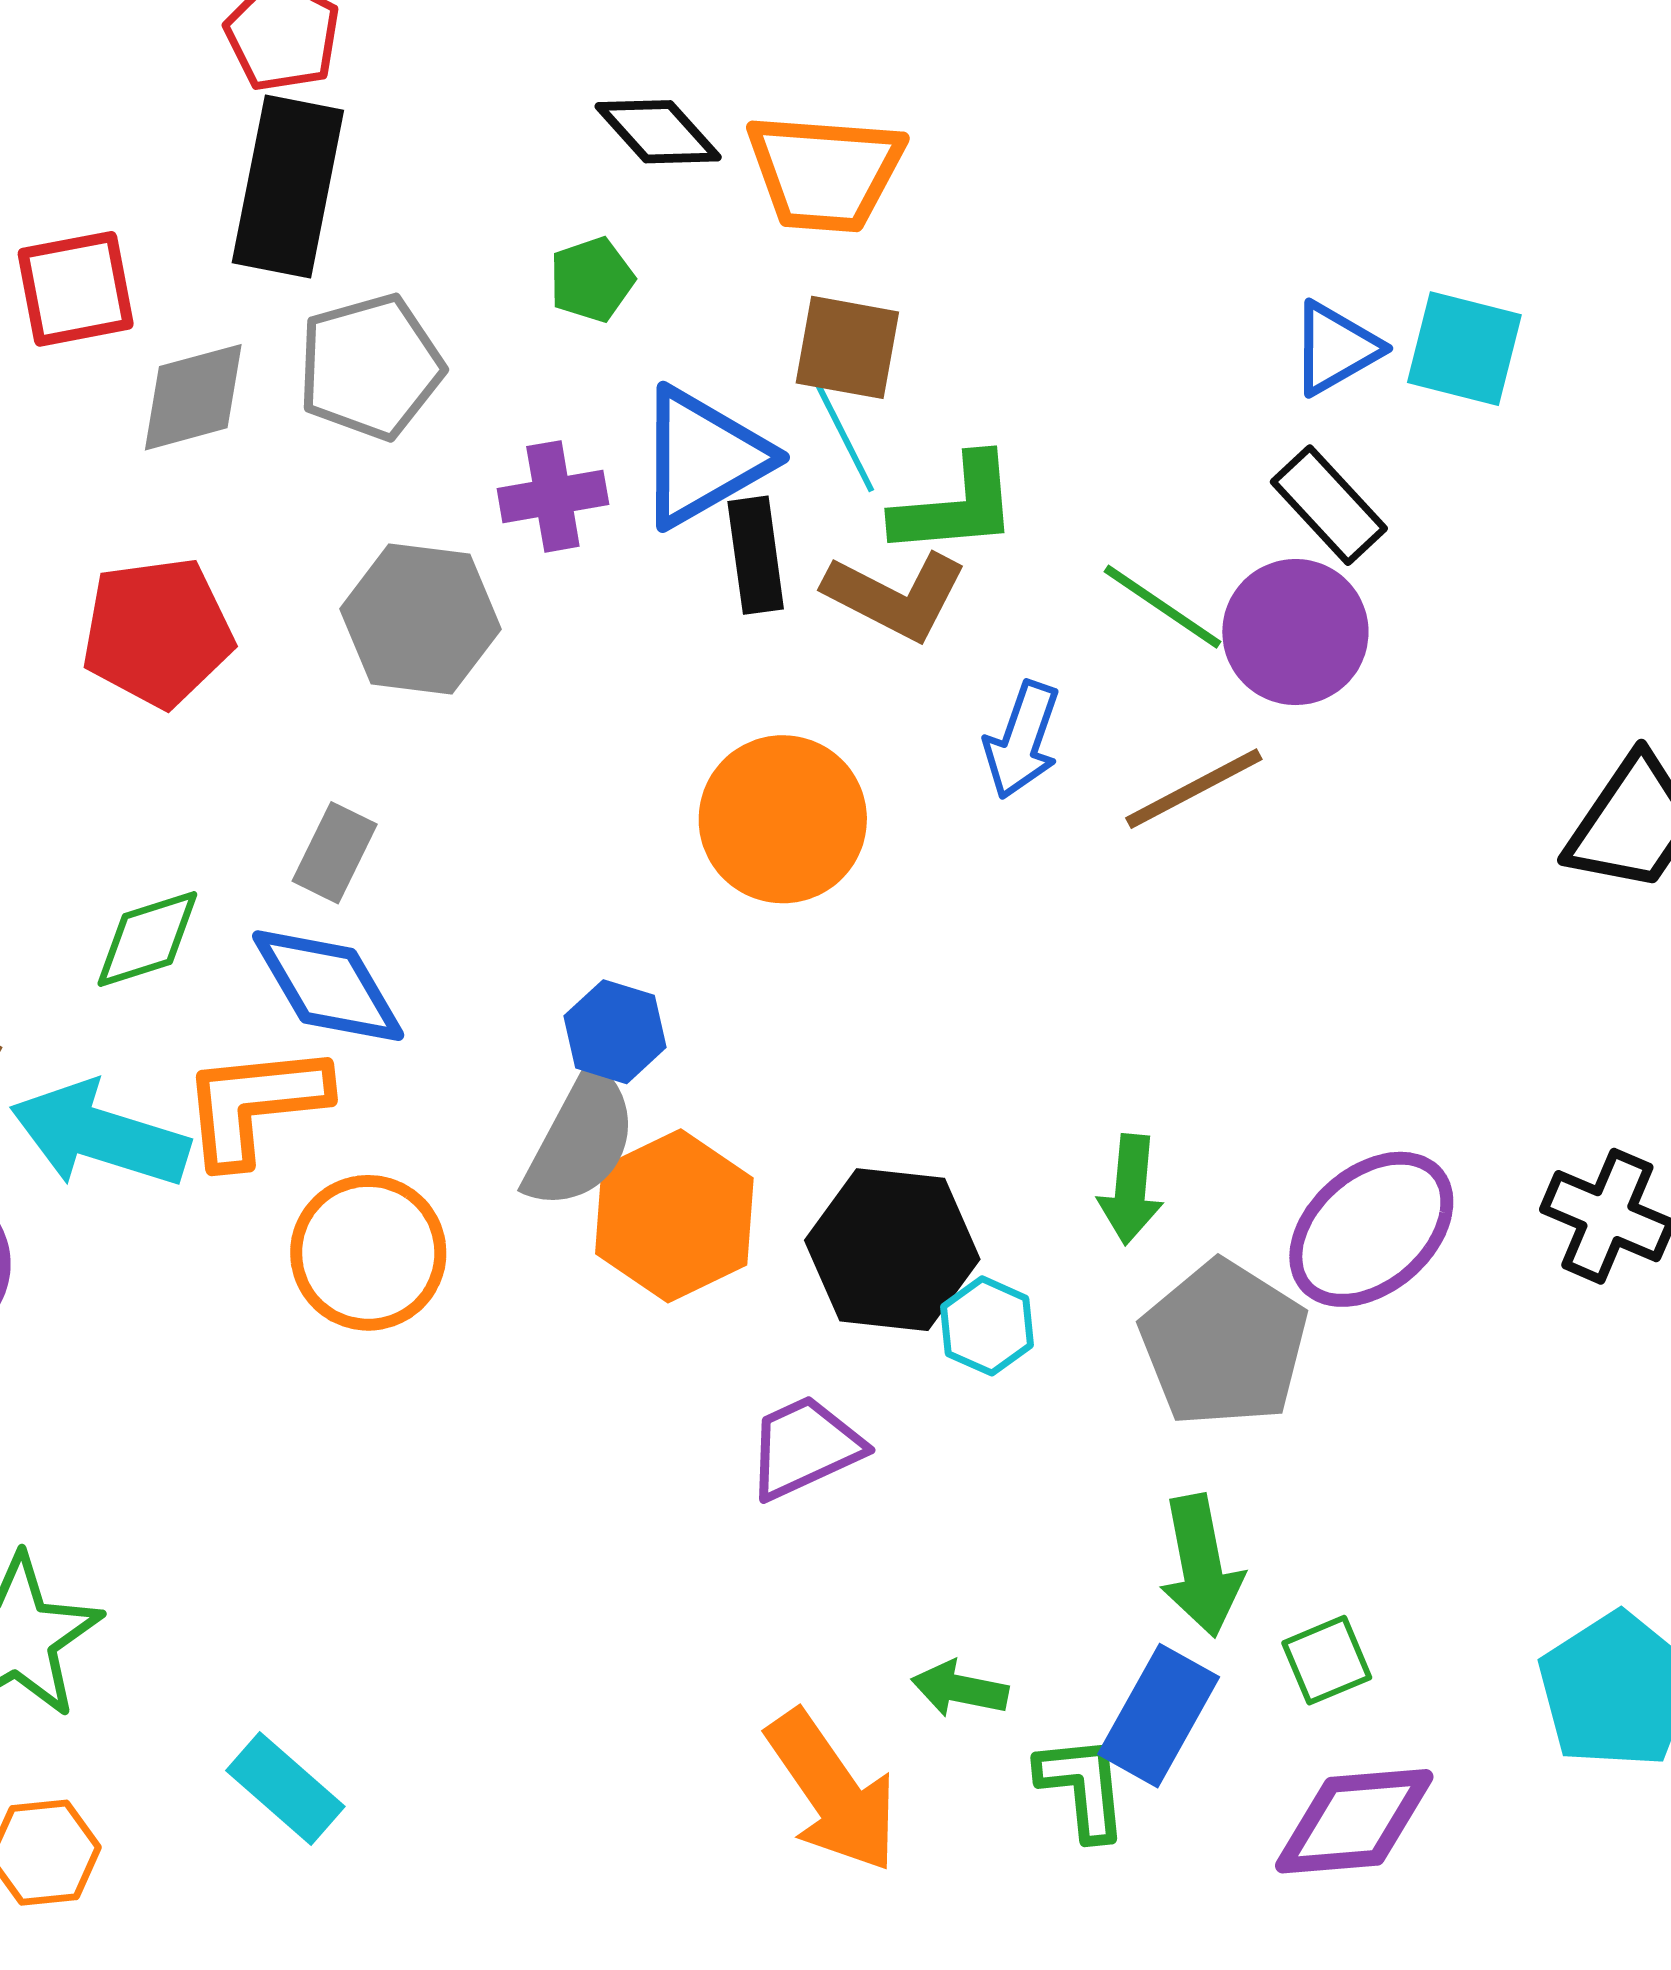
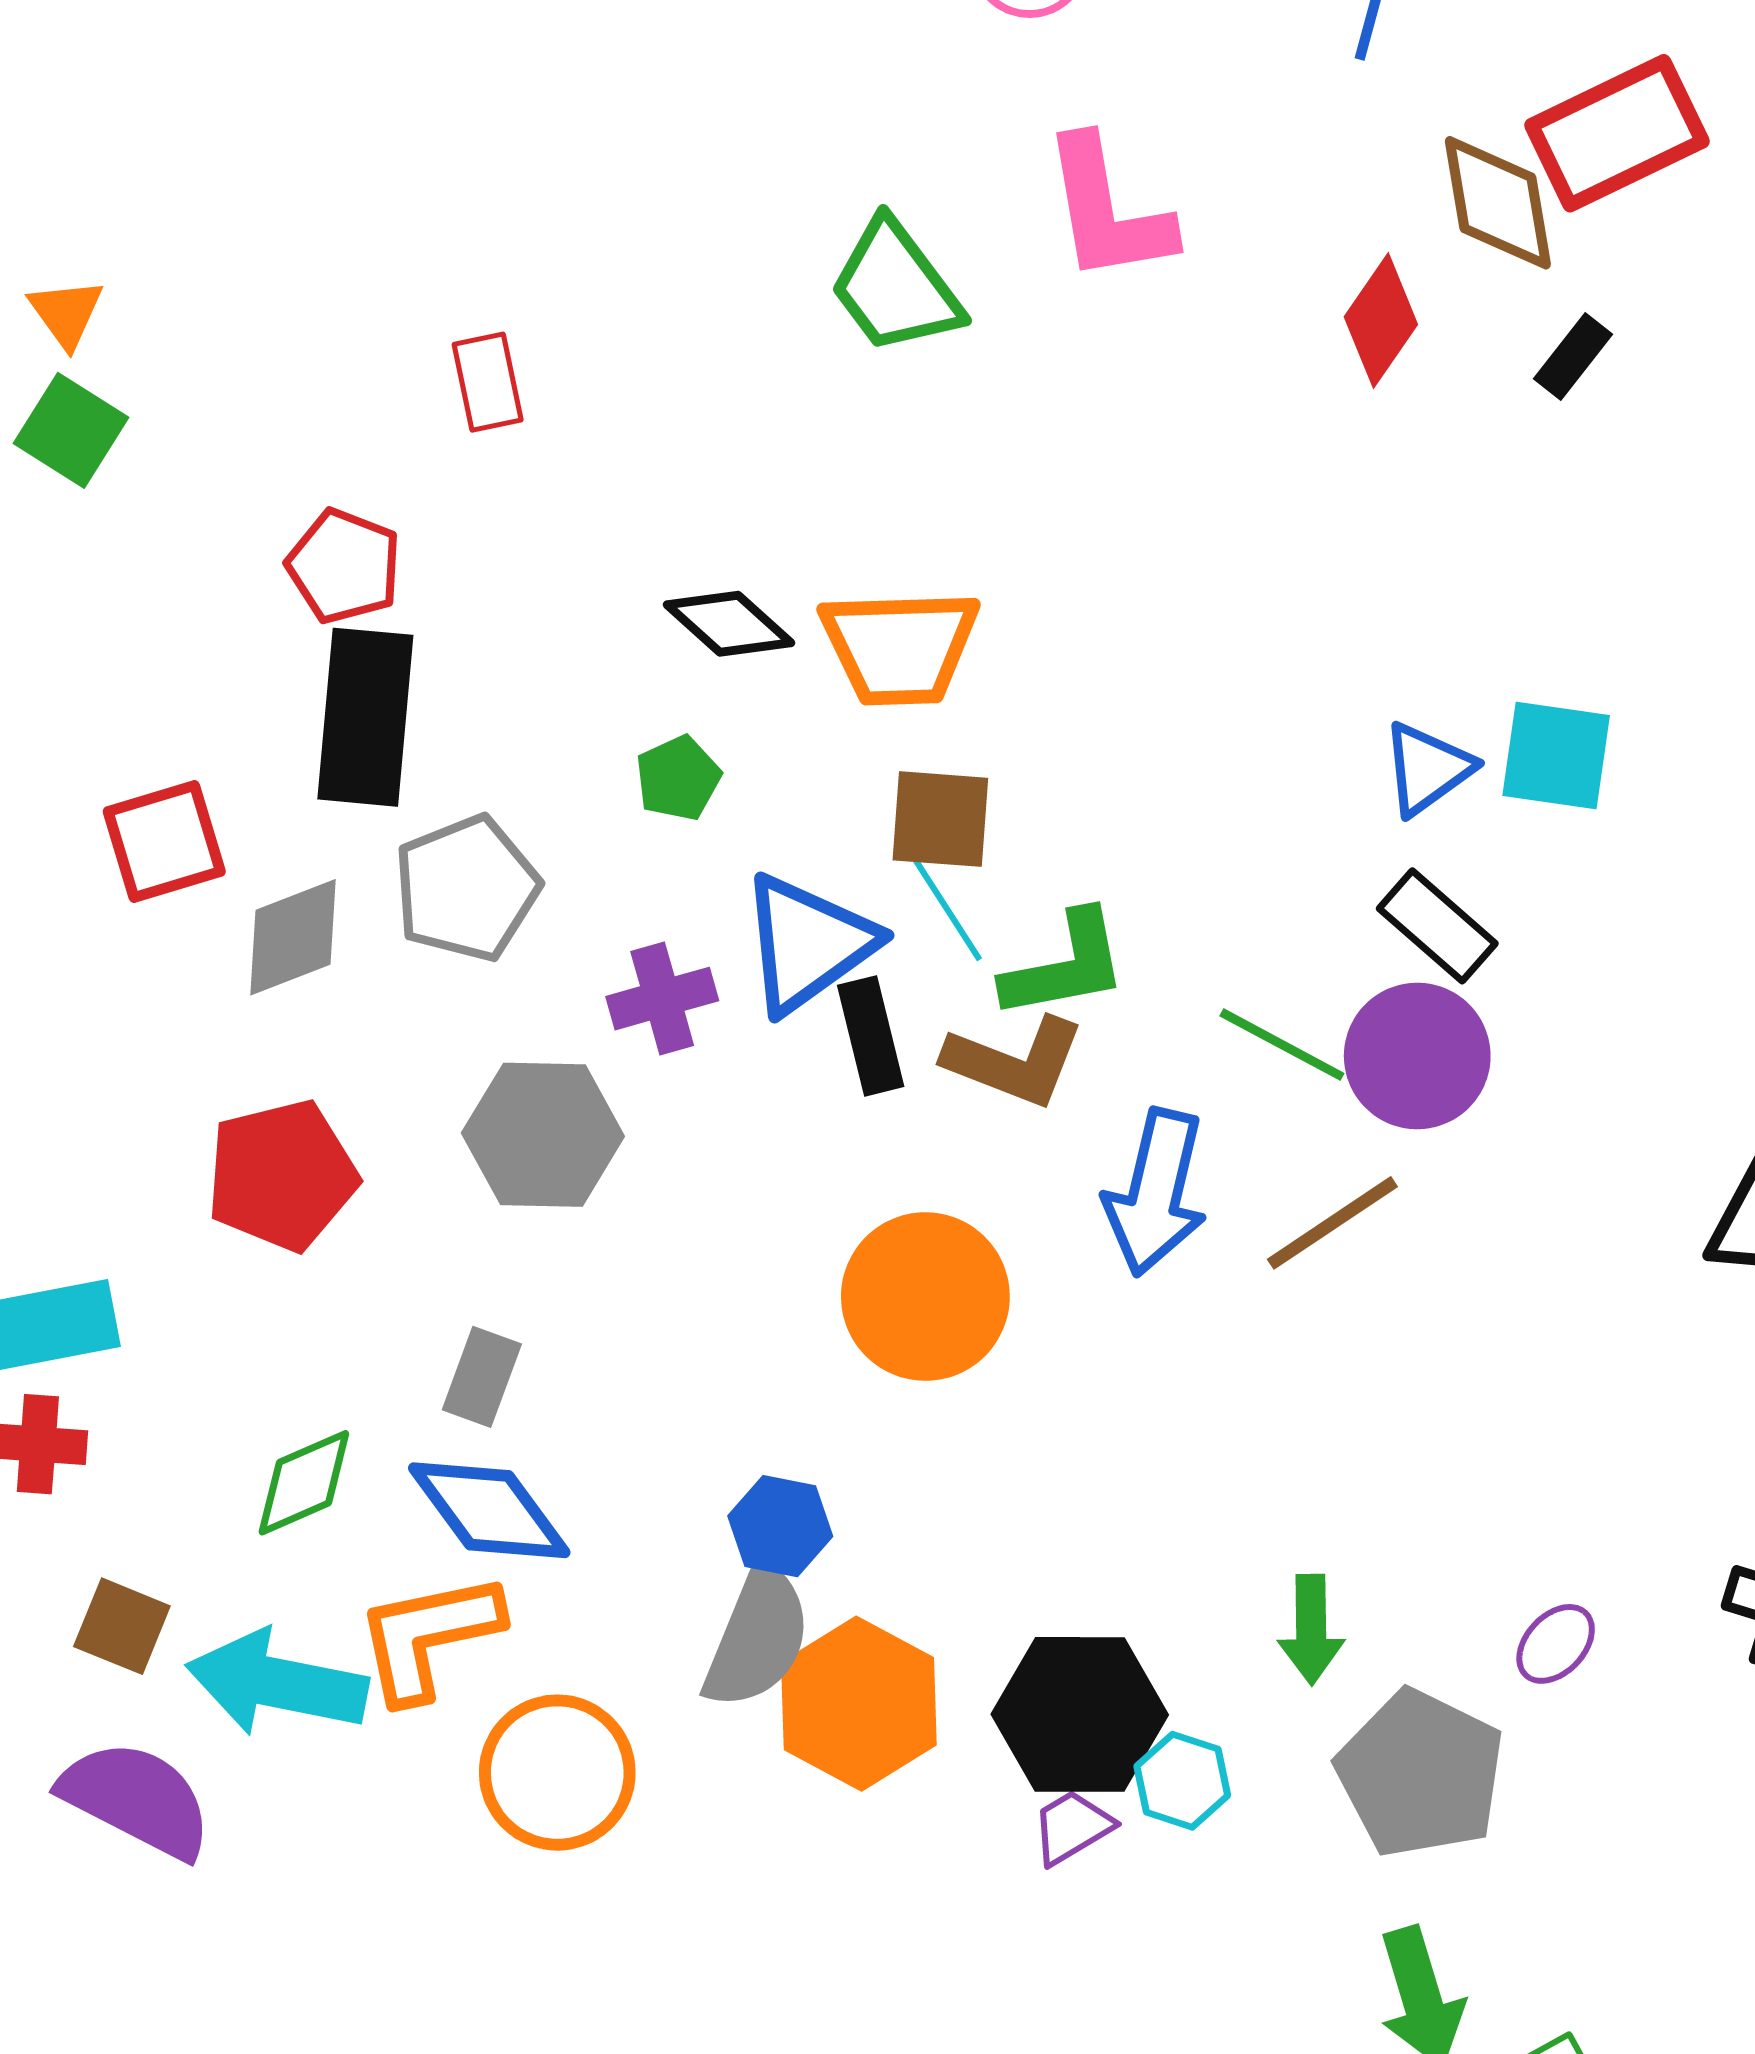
blue arrow: (1022, 740) -> (1156, 1192), size x1.4
purple ellipse: (1371, 1229) -> (1556, 1644), size x0.5
purple trapezoid: (805, 1447) -> (1072, 1827), moved, size x0.7

